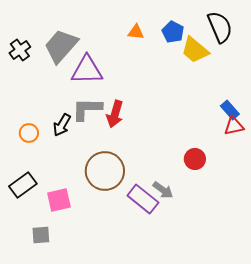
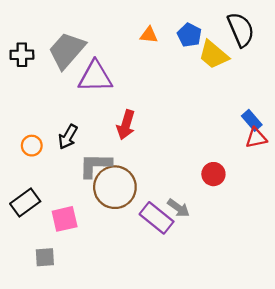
black cross: (20, 50) -> (22, 55), turned 35
gray L-shape: (87, 109) -> (95, 165), moved

